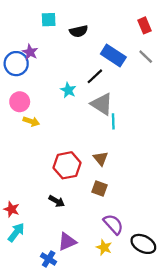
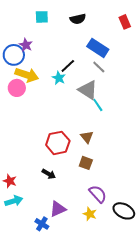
black semicircle: (79, 31) -> (78, 19), moved
gray line: (146, 57) -> (99, 67), moved
black line: (95, 76) -> (68, 66), moved
yellow arrow: (31, 121) -> (27, 75), moved, size x1.6
cyan line: (113, 121) -> (98, 105), turned -32
cyan arrow: (16, 232) -> (14, 201), turned 36

